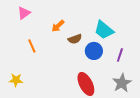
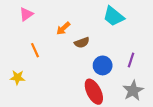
cyan trapezoid: (104, 30) -> (113, 16), moved
blue circle: (94, 51) -> (103, 65), moved
yellow star: (16, 80) -> (17, 77), moved

